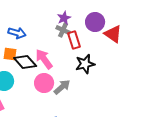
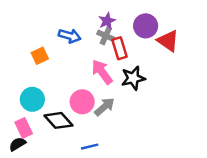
blue arrow: (17, 33) -> (70, 36), moved
orange square: (10, 54) -> (40, 56), moved, turned -32
pink arrow: (44, 59) -> (102, 72), moved
black diamond: (25, 62) -> (58, 120), moved

